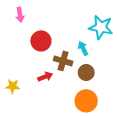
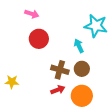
pink arrow: (20, 15) -> (32, 14), moved, turned -64
brown cross: (63, 61) -> (60, 70), moved
red arrow: (45, 77) -> (58, 90), moved

